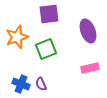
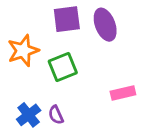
purple ellipse: (88, 31) -> (105, 25), moved
blue cross: (21, 84) -> (29, 115), turned 30

